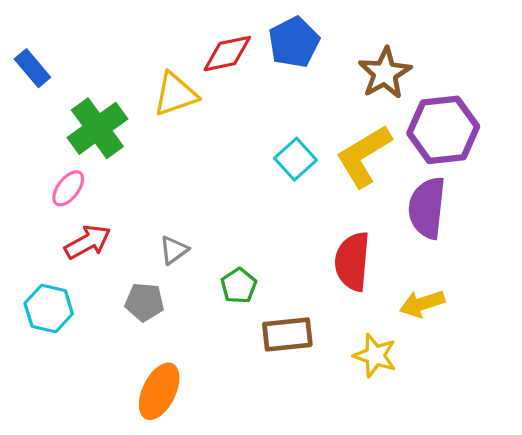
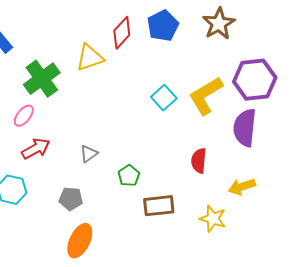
red diamond: (227, 54) -> (122, 33), turned -36
brown star: (385, 73) -> (219, 24), moved
red semicircle: (352, 261) -> (199, 161), size x0.7
gray pentagon: (145, 302) -> (71, 199), moved

